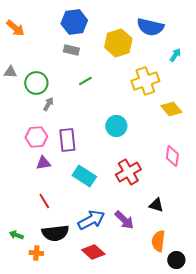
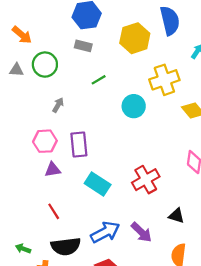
blue semicircle: (150, 27) -> (170, 21), turned -116
orange arrow: (15, 28) -> (22, 35), moved
green circle: (36, 83) -> (45, 65), moved
cyan circle: (116, 126) -> (134, 106), moved

